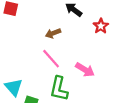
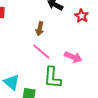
brown arrow: (53, 33) -> (40, 29), turned -48

